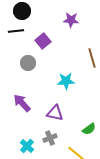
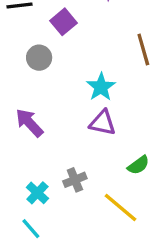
cyan star: (66, 81) -> (101, 87), turned -30
purple triangle: (55, 113) -> (103, 123), moved

